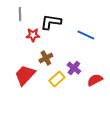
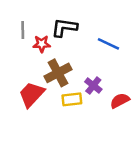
gray line: (20, 14) -> (23, 30), moved
brown cross: (46, 58) -> (58, 73), size x1.5
yellow rectangle: (57, 79) -> (72, 99), turned 35

